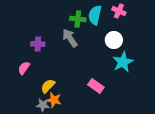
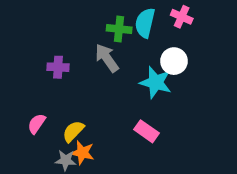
cyan star: (123, 62) -> (156, 82), moved, turned -30
pink semicircle: (24, 68) -> (37, 124), moved

